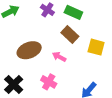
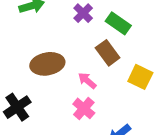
pink cross: (49, 82) -> (84, 108), moved

